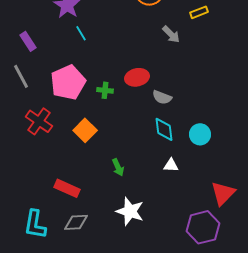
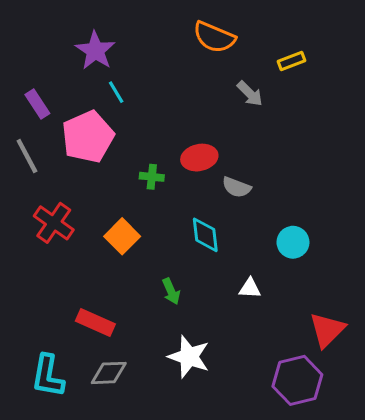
pink pentagon: (68, 82) -> (88, 137), moved
cyan diamond: (164, 129) -> (205, 235), moved

